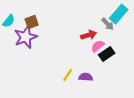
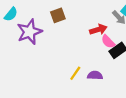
brown square: (32, 22) -> (58, 15), moved
pink semicircle: (98, 46) -> (108, 42), turned -96

